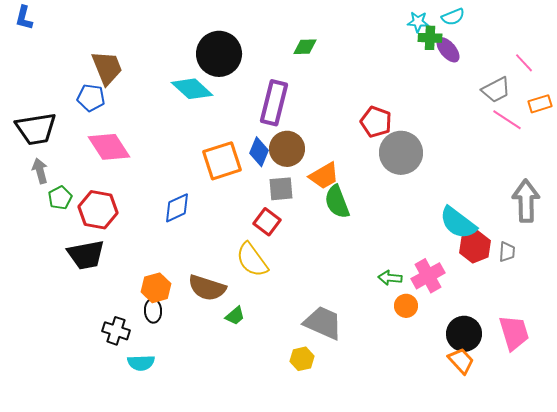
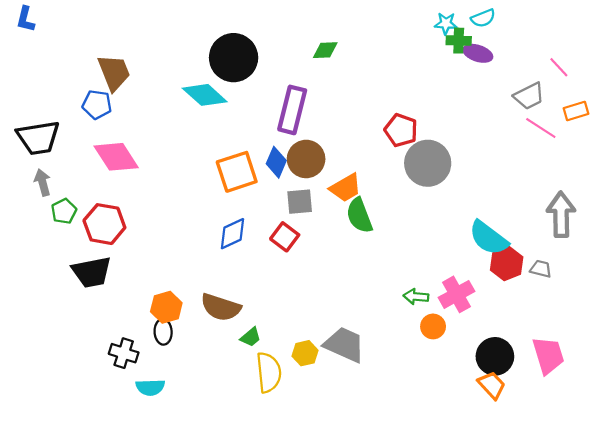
purple ellipse: (448, 50) -> (478, 53), turned -32
blue diamond: (177, 208) -> (232, 234), moved
gray trapezoid: (507, 252) -> (541, 269), turned -80
yellow semicircle: (252, 260) -> (269, 372), moved, turned -150
yellow hexagon: (302, 359) -> (305, 353), moved

